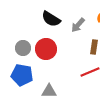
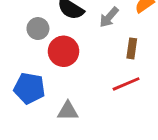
gray circle: (23, 48) -> (38, 29), moved

